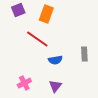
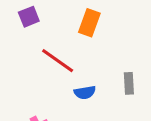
orange rectangle: (46, 14) -> (89, 23), moved

